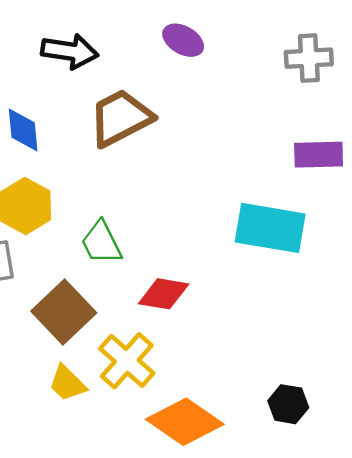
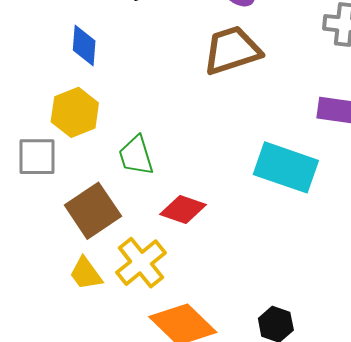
brown trapezoid: (121, 118) -> (232, 50), moved

